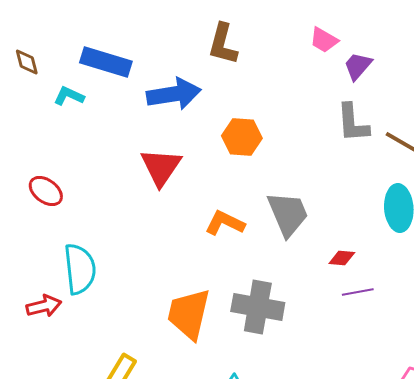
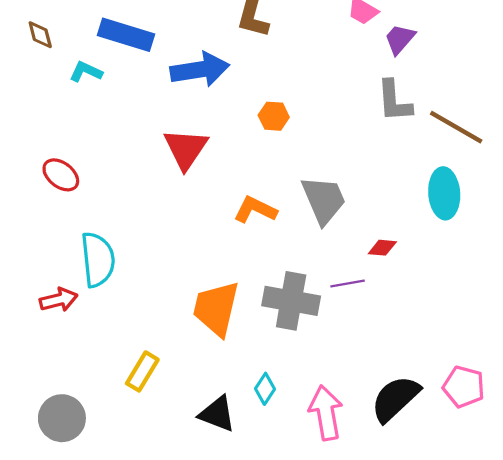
orange hexagon: (242, 137) -> (274, 116), size x0.7
purple line: (358, 292) -> (348, 283), moved

